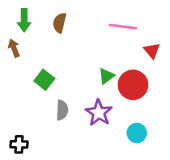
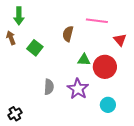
brown semicircle: (60, 23) -> (68, 34), moved
green triangle: (106, 76) -> (84, 60), turned 40
green square: (44, 80) -> (35, 48), moved
black cross: (19, 144) -> (15, 114), turned -32

